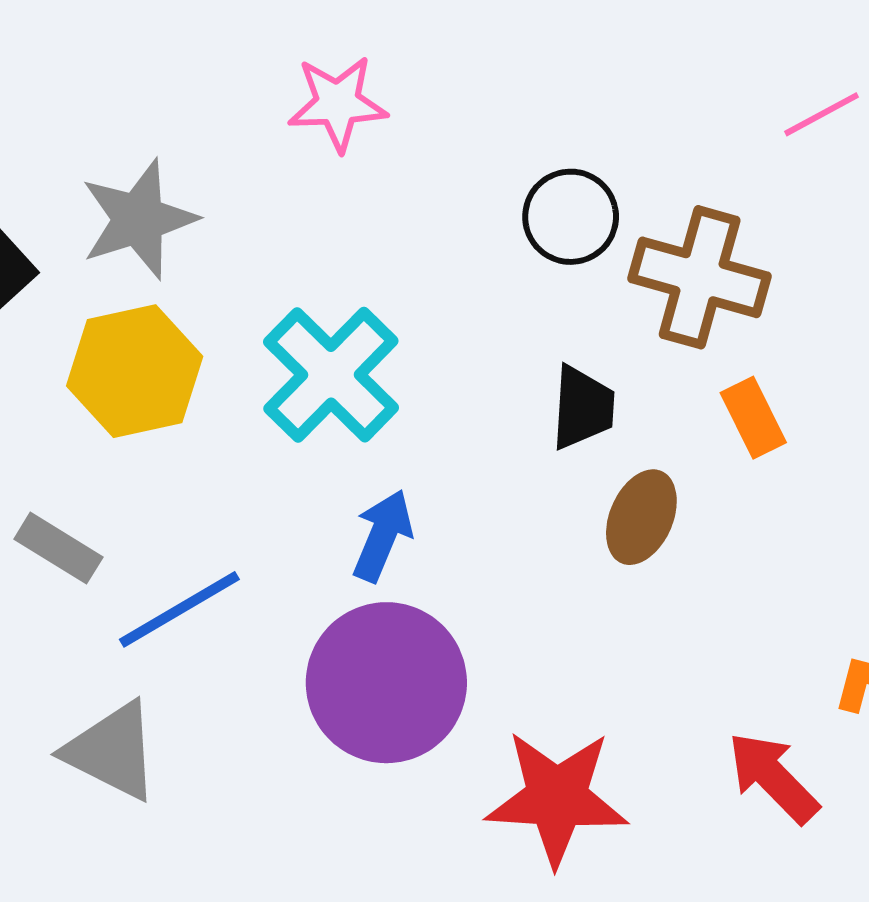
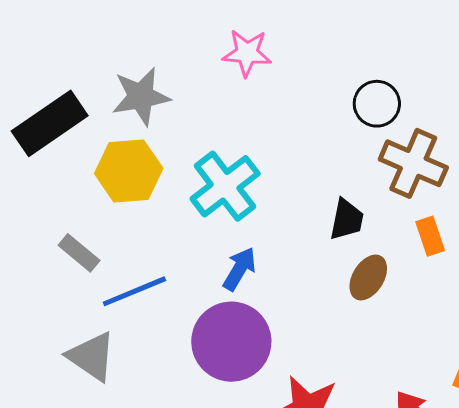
black circle: (571, 217) -> (377, 104), moved

